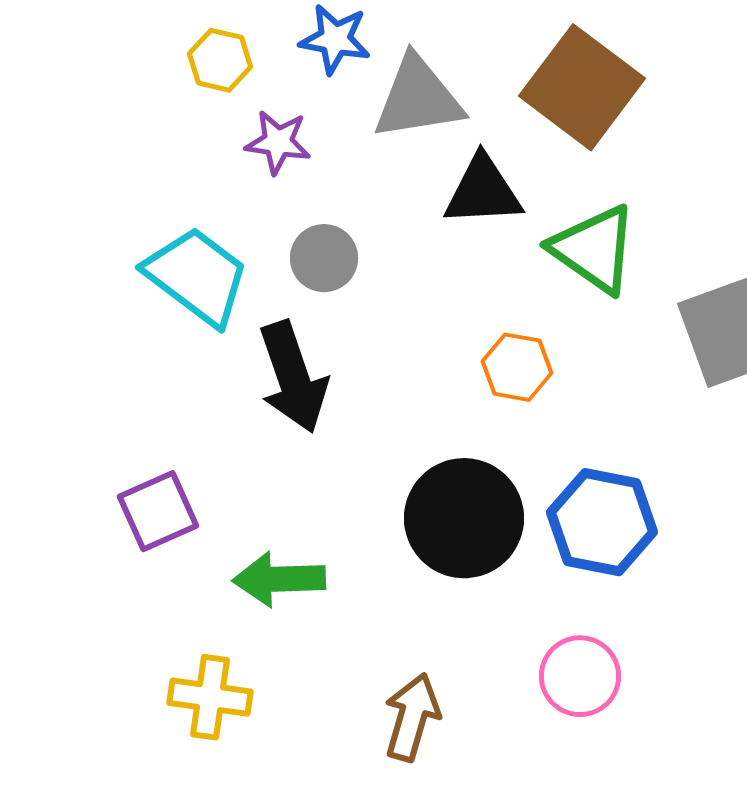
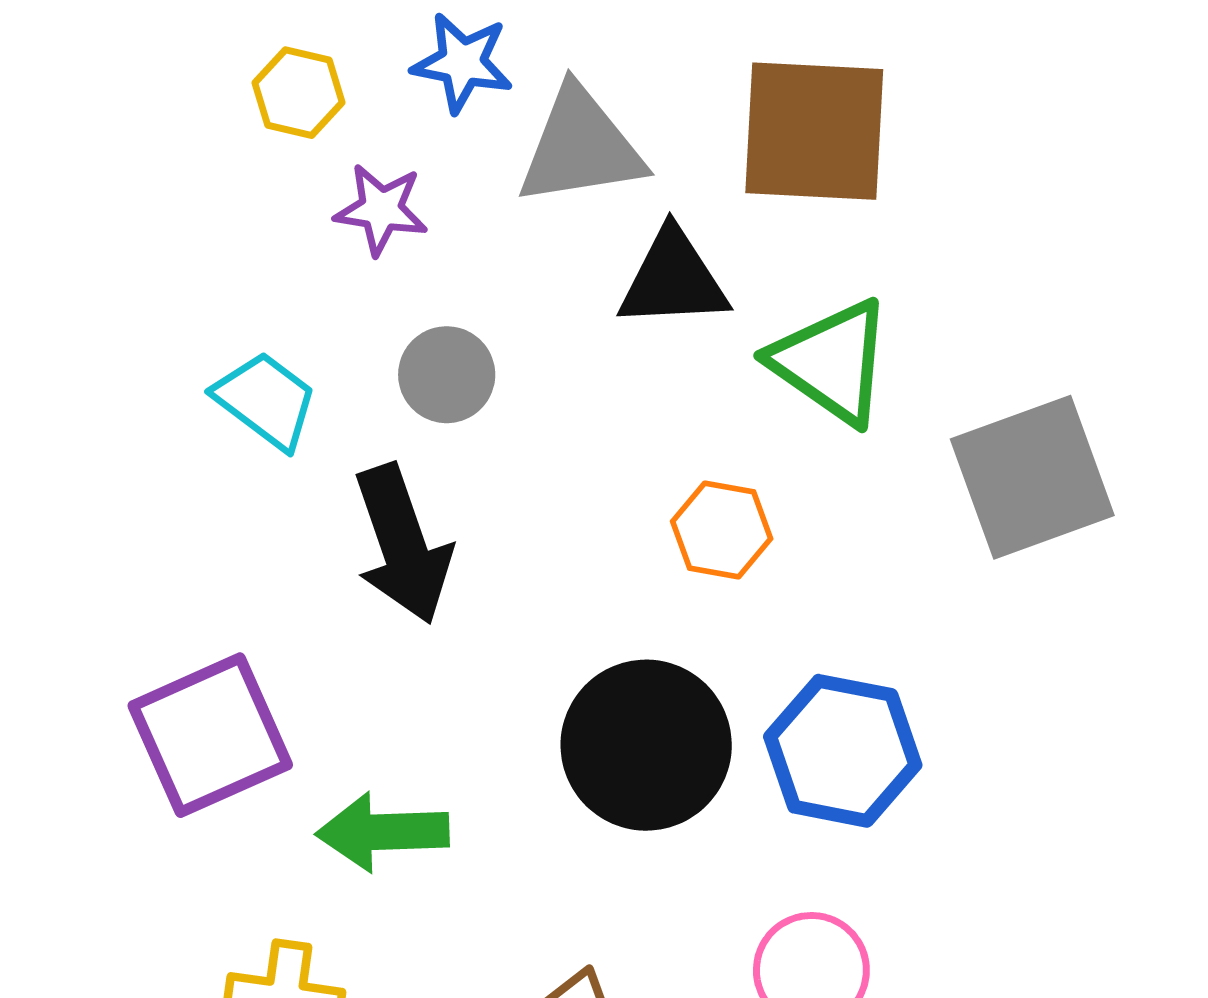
brown square: (582, 87) -> (814, 131), turned -34
cyan trapezoid: (197, 276) -> (266, 400), size x0.7
purple square: (158, 511) -> (210, 735), size x1.4

